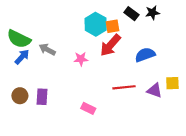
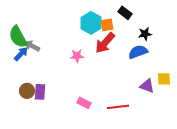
black star: (152, 13) -> (145, 34), moved
green semicircle: (19, 39) -> (18, 37), turned 35
gray arrow: (47, 49) -> (32, 46), moved
red line: (124, 87) -> (118, 107), moved
brown circle: (20, 96) -> (27, 91), moved

